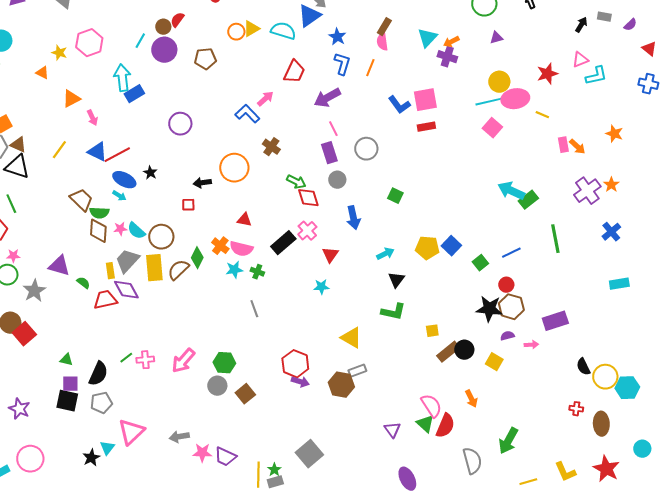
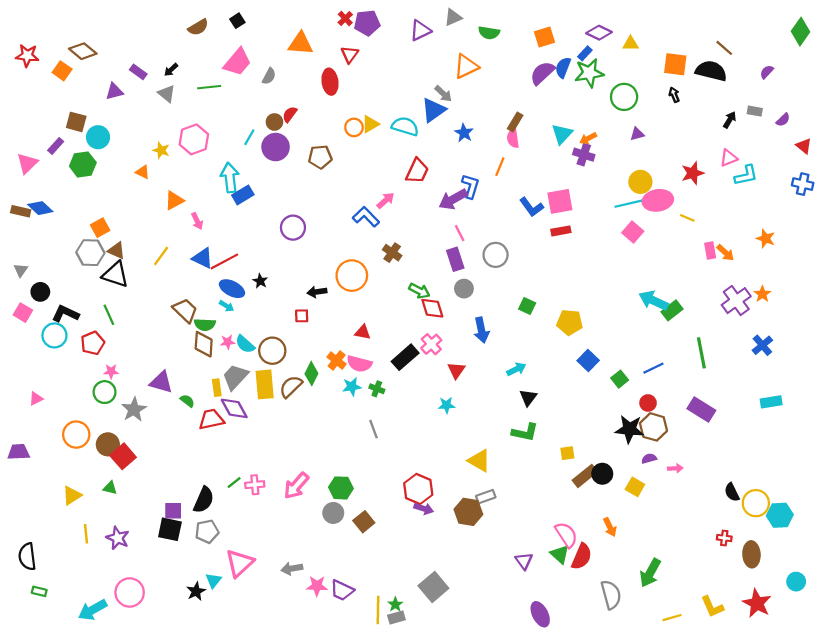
blue L-shape: (342, 64) -> (470, 186), moved
yellow pentagon: (427, 248) -> (570, 322), moved
purple rectangle: (555, 321) -> (701, 410), moved, turned 50
green triangle: (66, 360) -> (110, 488), moved

